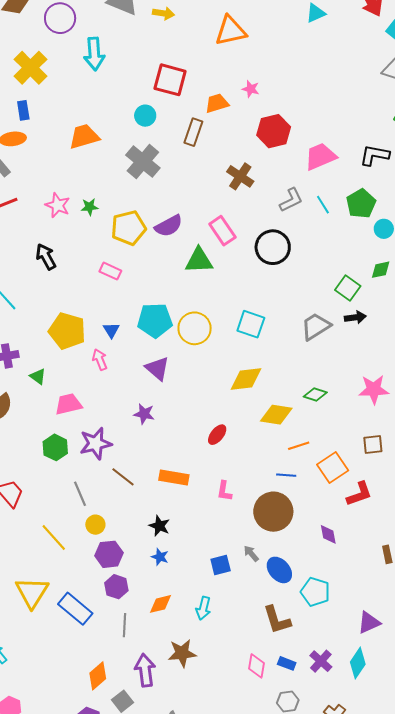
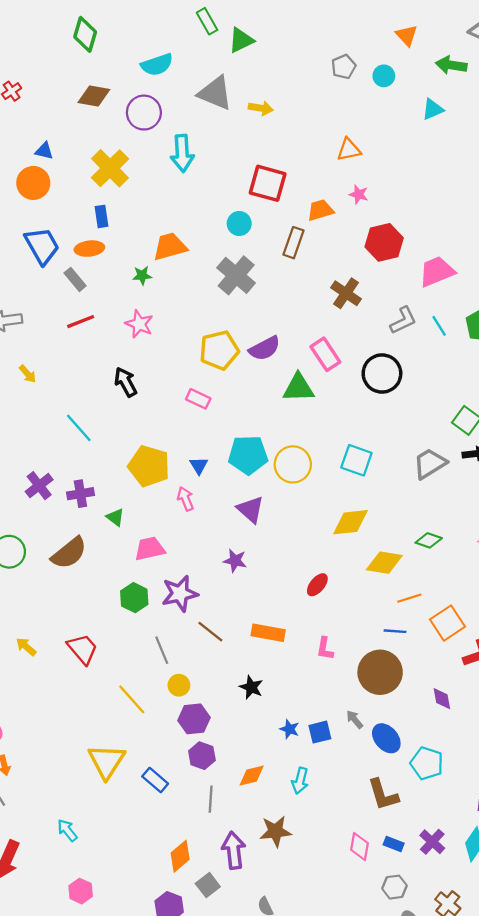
orange triangle: (231, 31) -> (349, 150), moved, size x0.7
green star: (90, 207) -> (142, 275), moved
blue star: (160, 557) -> (290, 729), moved
blue rectangle: (75, 609) -> (155, 780), size x0.7

